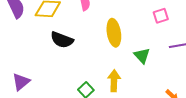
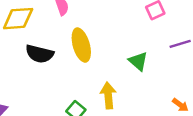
yellow ellipse: (114, 33) -> (81, 45), moved

